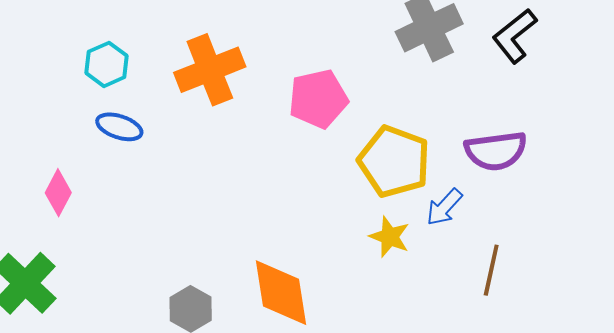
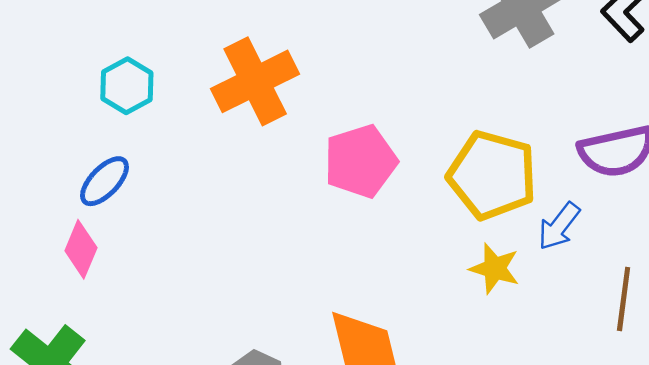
pink pentagon: (318, 99) -> (361, 161), moved
blue ellipse: (119, 127) -> (104, 181), moved, turned -60

